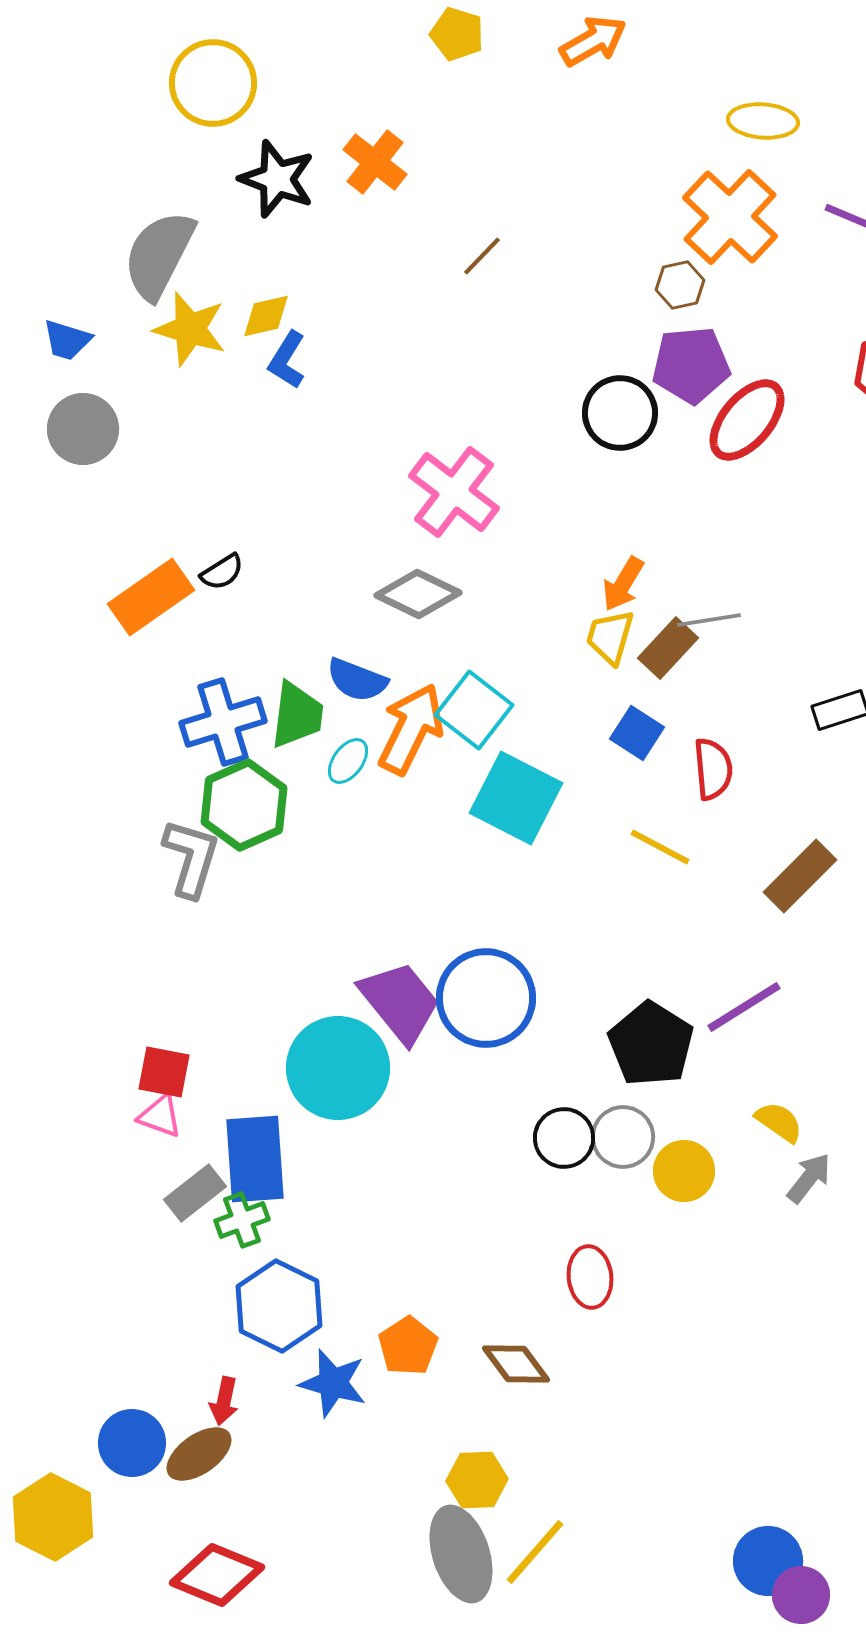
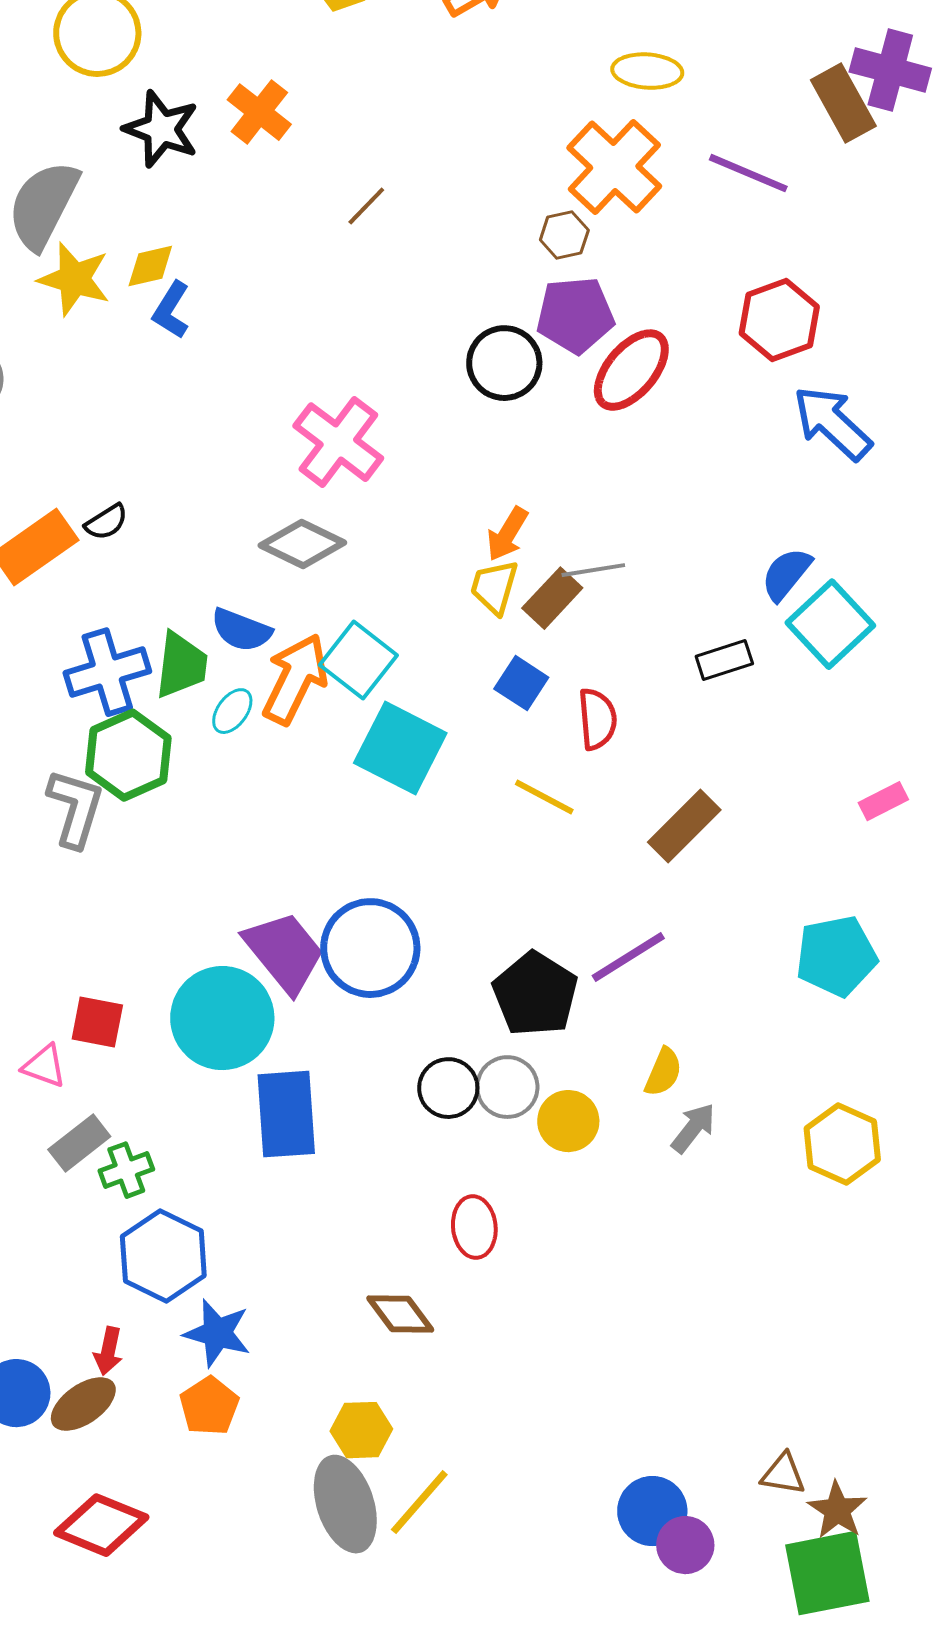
red square: (164, 1072) -> (97, 1022), moved
yellow semicircle: (779, 1122) -> (663, 1072), turned 78
blue rectangle: (255, 1159) -> (286, 1114), moved
orange pentagon: (408, 1346) -> (209, 1406), moved

